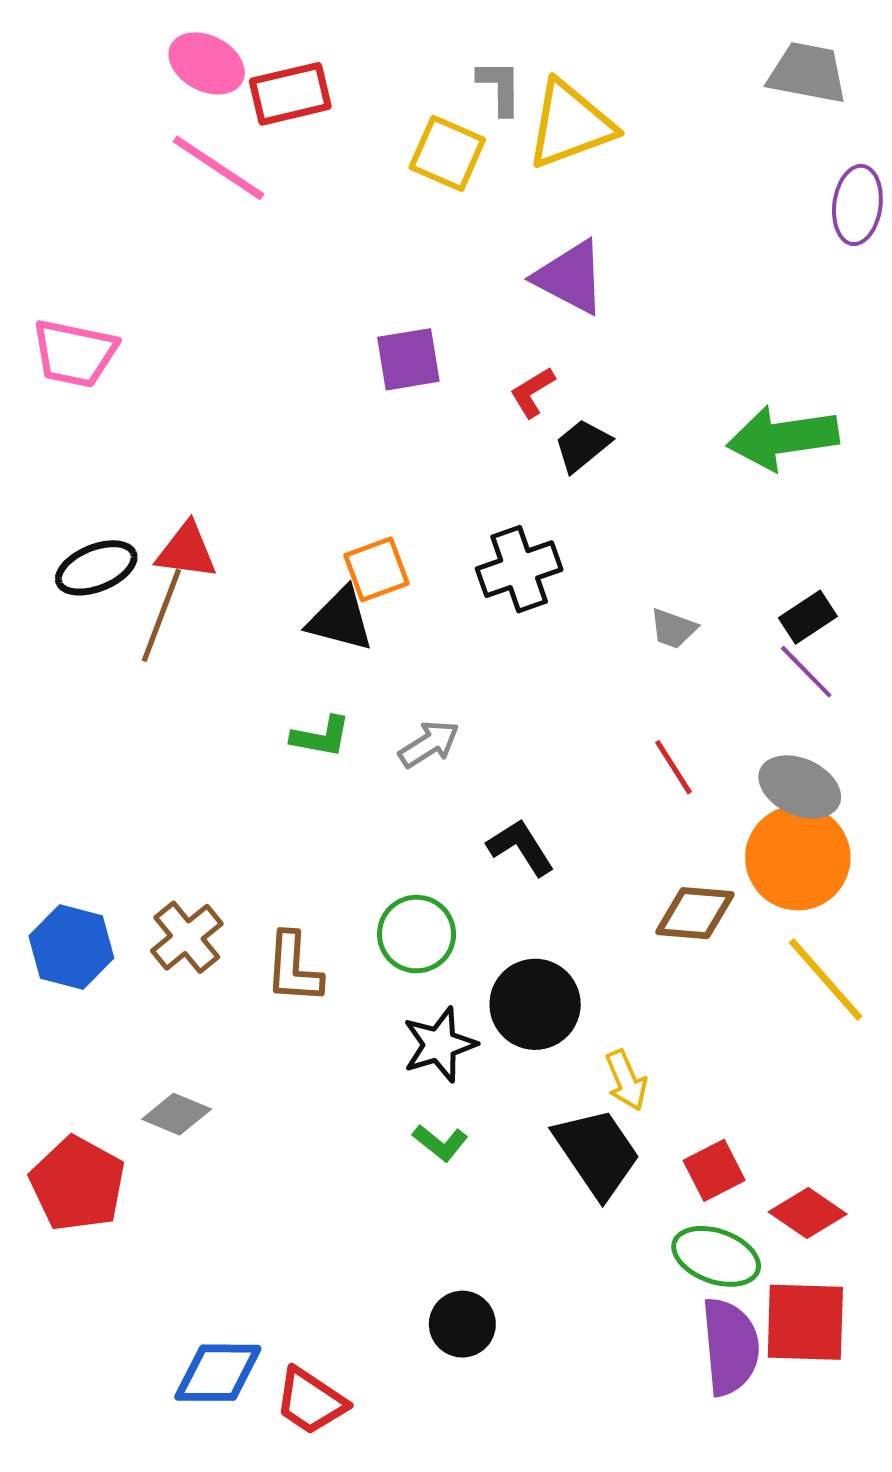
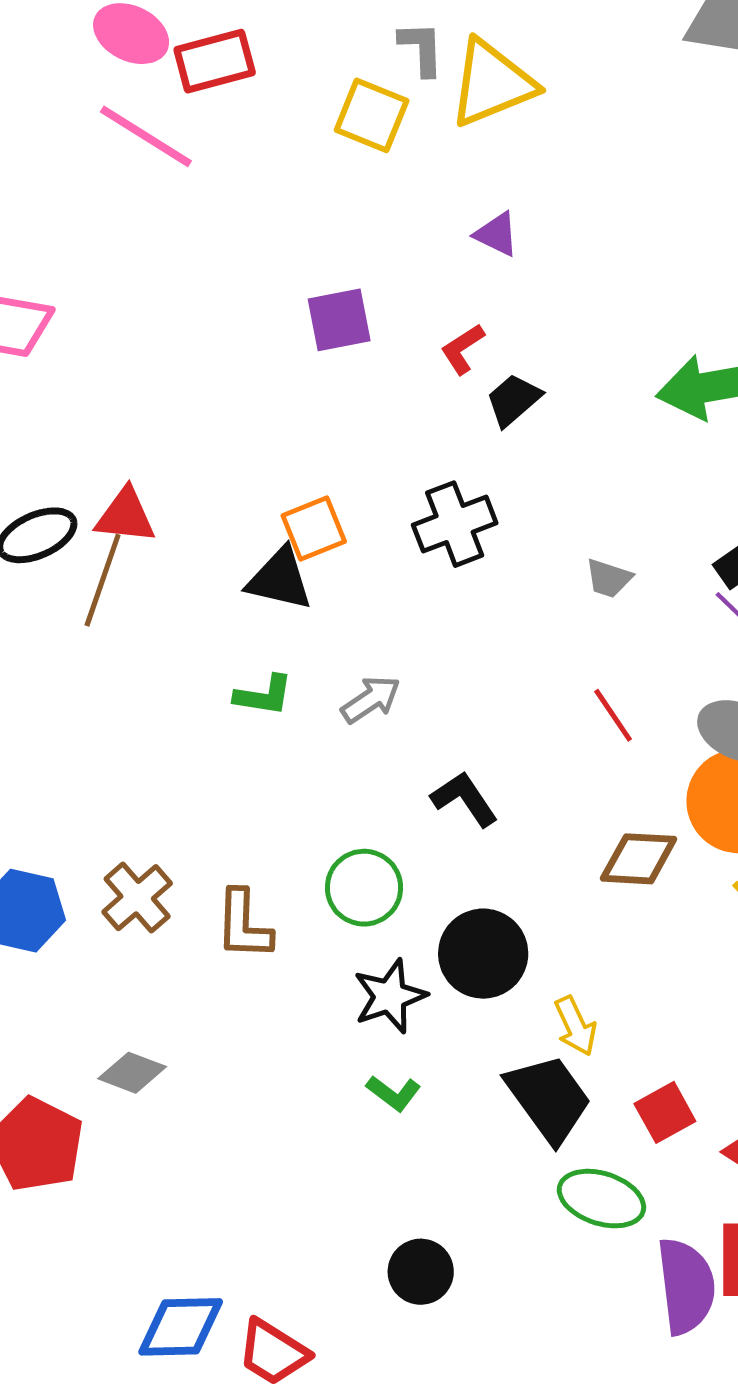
purple triangle: (570, 277) -> (497, 234), size x0.6
green ellipse: (716, 1256) -> (601, 1199), moved

